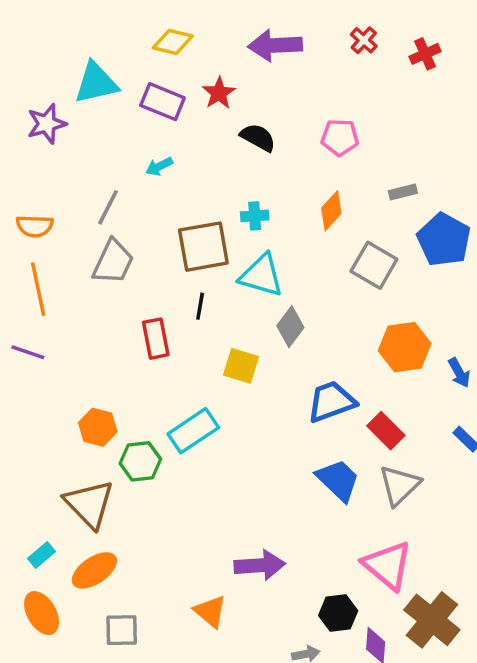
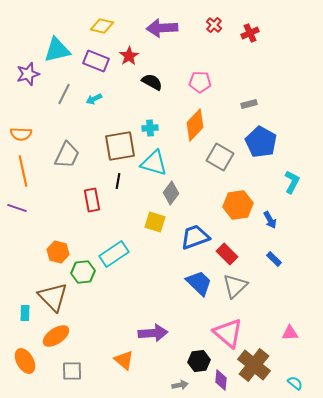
gray rectangle: (403, 192) -> (249, 104), moved
gray line: (108, 207) -> (64, 94), moved
orange diamond: (331, 211) -> (195, 125), size x1.4
yellow square: (241, 366) -> (155, 222), moved
cyan rectangle: (42, 555) -> (25, 313), moved, turned -49

